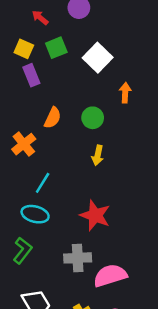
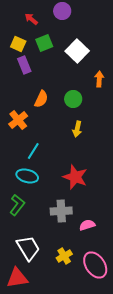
pink semicircle: (110, 276) -> (87, 225), size x0.6

